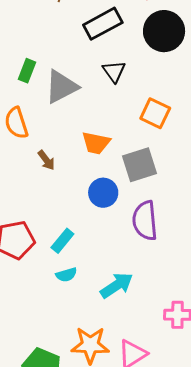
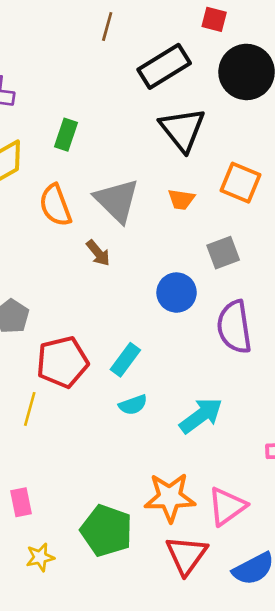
black triangle: (114, 71) -> (183, 129), size x1.5
gray triangle: (61, 87) -> (117, 200), moved, turned -45
orange trapezoid: (96, 143) -> (181, 199), moved, size x0.7
gray square: (140, 165) -> (223, 253), size x0.7

